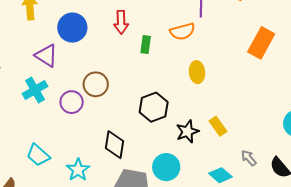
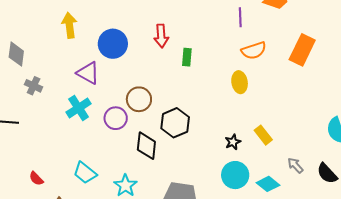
orange semicircle: (182, 31) -> (254, 51), moved
black hexagon: (154, 107) -> (175, 123), moved
black star: (187, 132) -> (233, 142), size x0.7
black diamond: (114, 145) -> (146, 146), moved
cyan circle: (166, 167) -> (235, 175), moved

